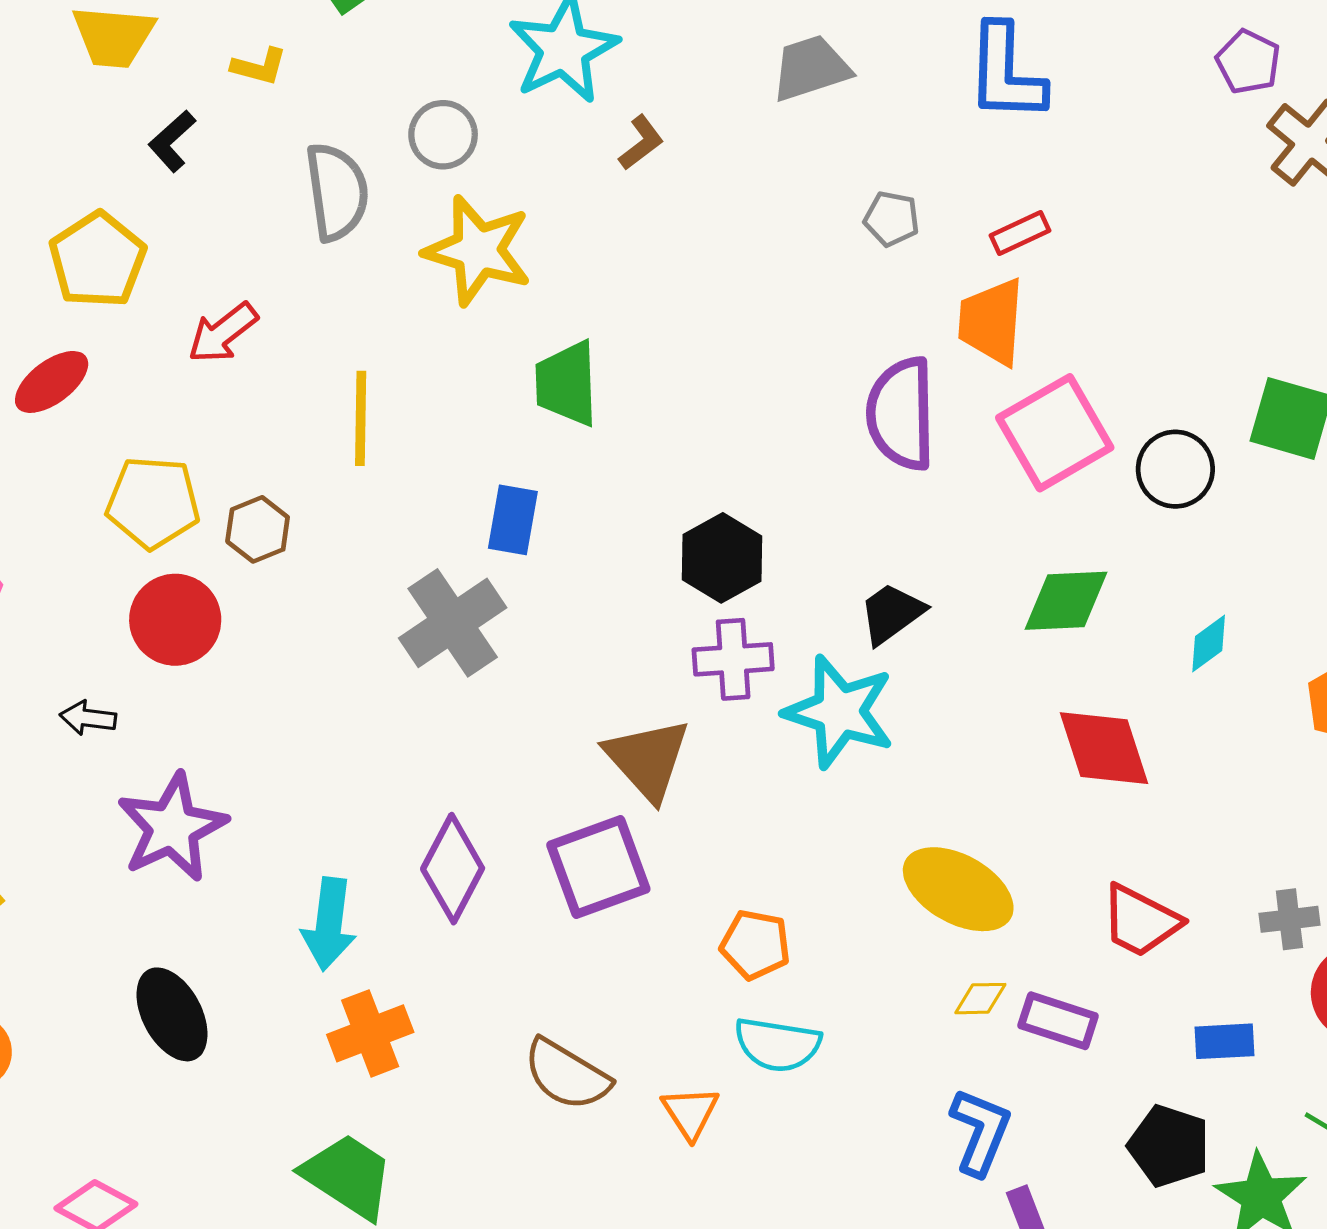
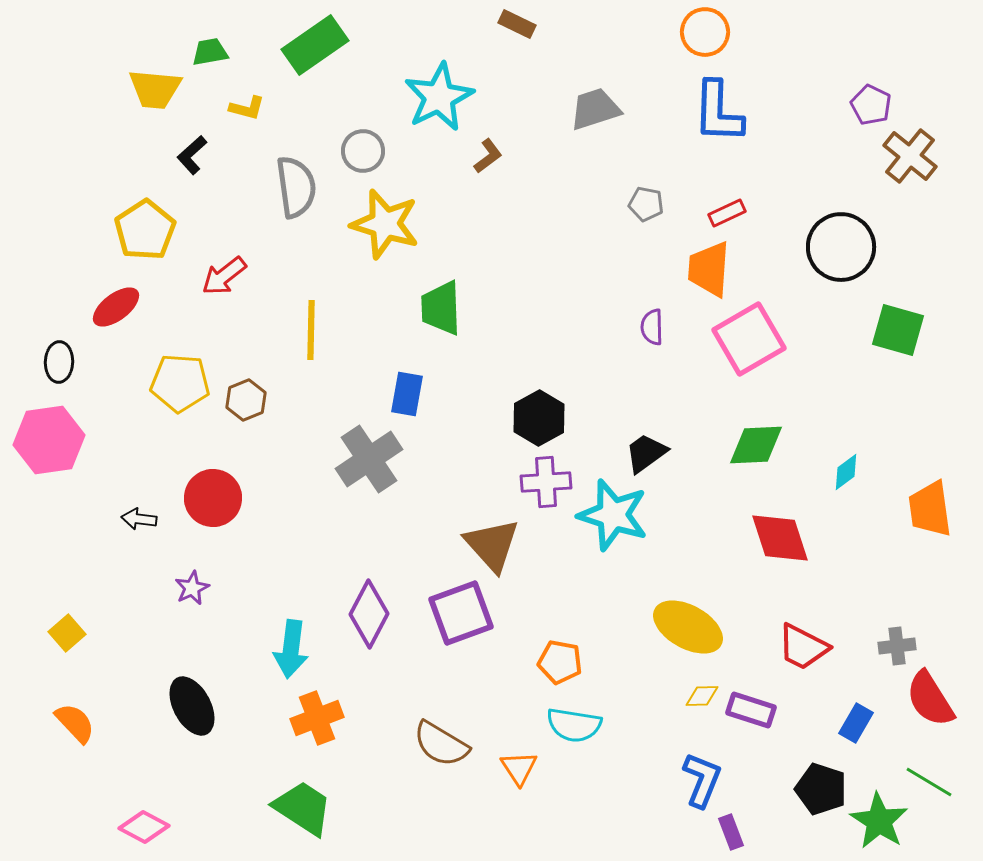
purple semicircle: (901, 414) -> (652, 327), size x0.5
black circle: (1175, 469) -> (841, 247), moved, size x1.4
red circle: (175, 620) -> (213, 498), moved
purple star: (172, 827) -> (192, 588), size x0.5
blue rectangle: (1224, 1041) -> (856, 723), turned -57

